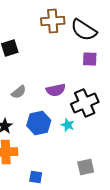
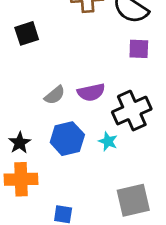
gray semicircle: (19, 92) -> (55, 95), moved
gray square: (86, 167) -> (133, 200), size x1.4

